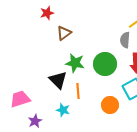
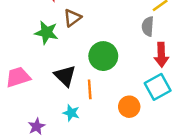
green star: (75, 63) -> (46, 33), moved
green circle: (105, 64) -> (103, 56), moved
pink trapezoid: (20, 99) -> (18, 77), moved

